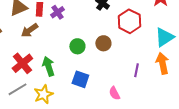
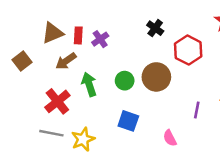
brown circle: (103, 43) -> (156, 77), size x1.5
green arrow: (48, 66) -> (89, 84), moved
gray line: (17, 89) -> (51, 133), turned 42

